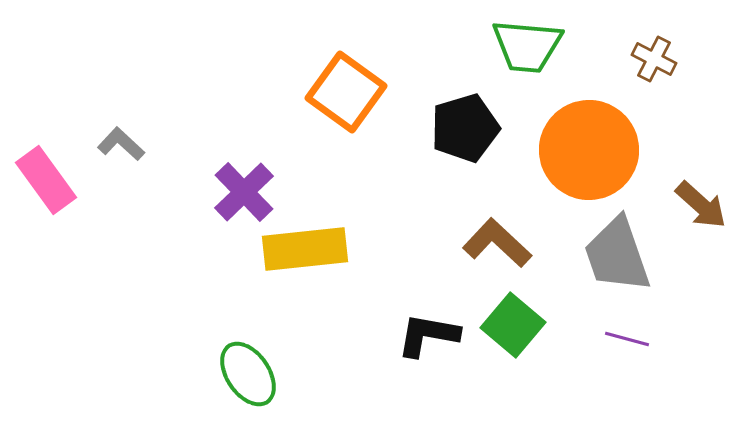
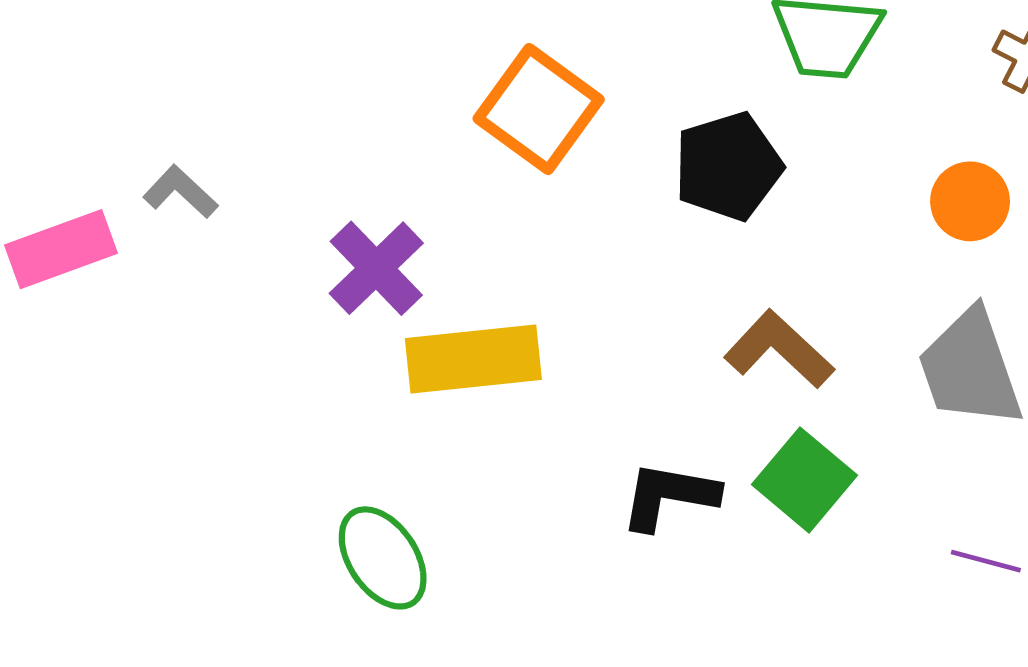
orange circle: (589, 150) -> (970, 201), moved, size x0.5
pink rectangle: (46, 180) -> (61, 249), turned -74
purple line: (627, 339) -> (986, 561), moved

